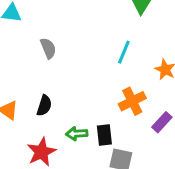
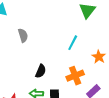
black semicircle: (44, 106) -> (41, 71), moved

